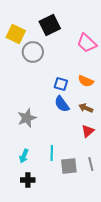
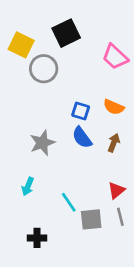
brown arrow: (86, 108) -> (114, 143), turned 88
gray star: (27, 118) -> (42, 143), moved
red triangle: (88, 131) -> (116, 190), moved
cyan line: (52, 153) -> (69, 202), turned -35
cyan arrow: (24, 156) -> (28, 186), moved

